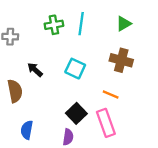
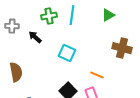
brown cross: (121, 60) -> (122, 48), moved
black arrow: (35, 70) -> (35, 37), moved

